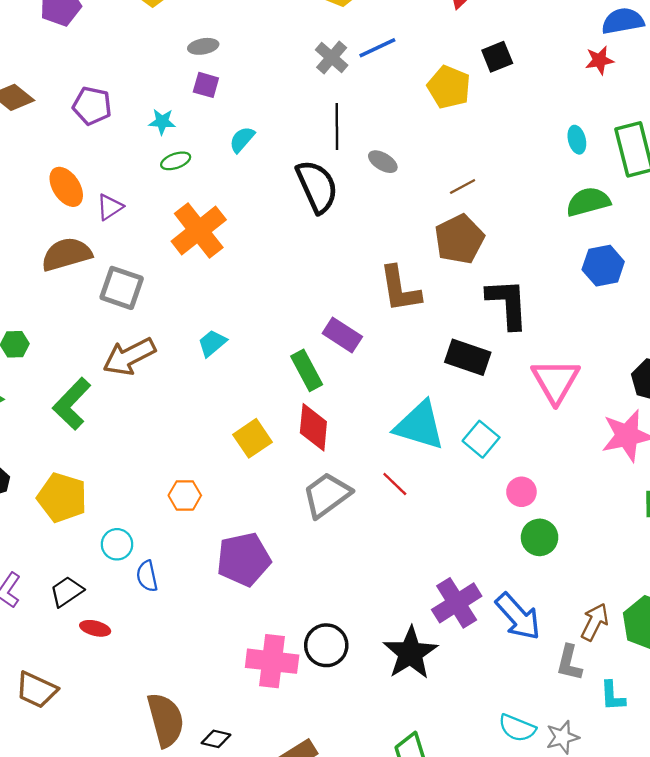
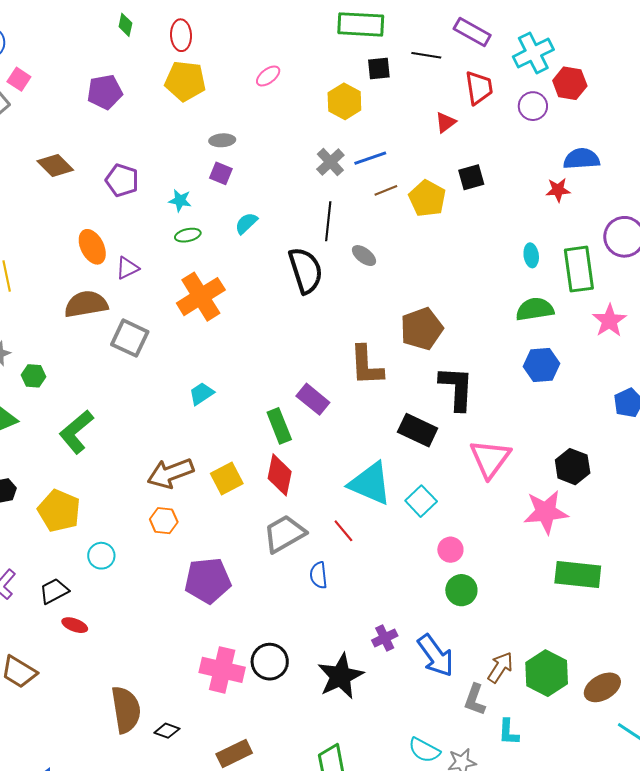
brown line: (463, 187) -> (386, 190), moved
brown arrow: (129, 357) -> (170, 473), moved
blue semicircle: (147, 576) -> (319, 575), moved
purple cross: (457, 603) -> (385, 638), size x0.6

